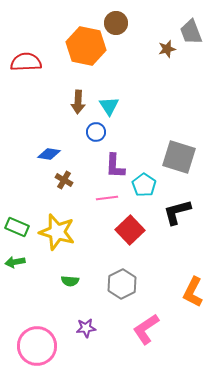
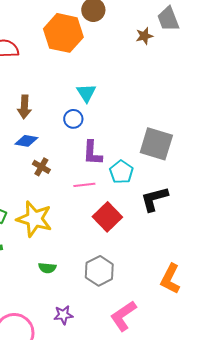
brown arrow: (78, 102) -> (24, 107), moved

